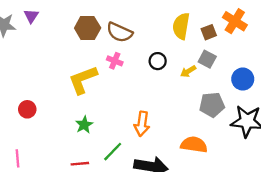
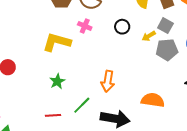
yellow L-shape: (83, 80) -> (57, 42), turned 36
gray pentagon: (212, 105) -> (167, 50), moved

